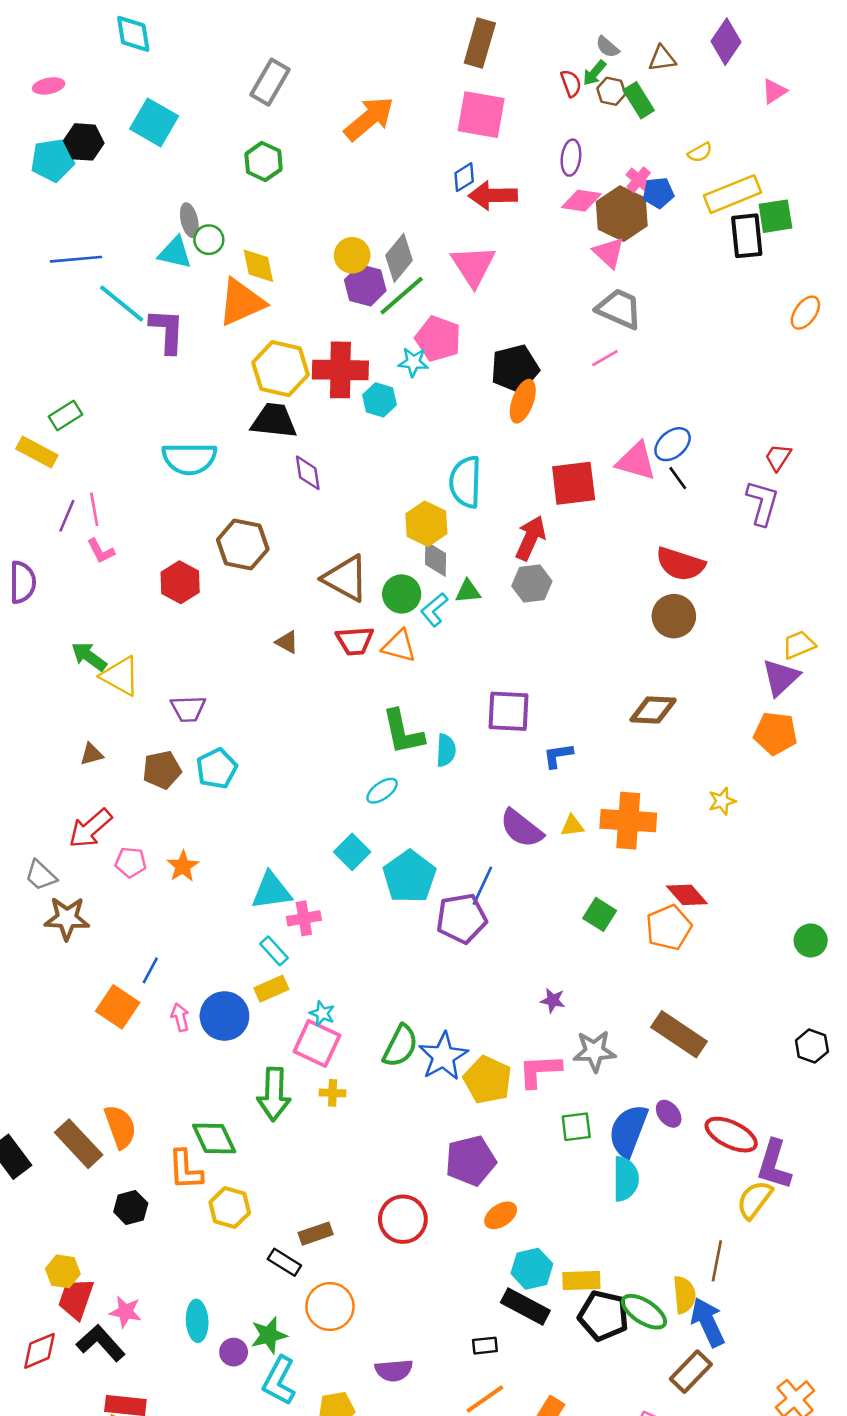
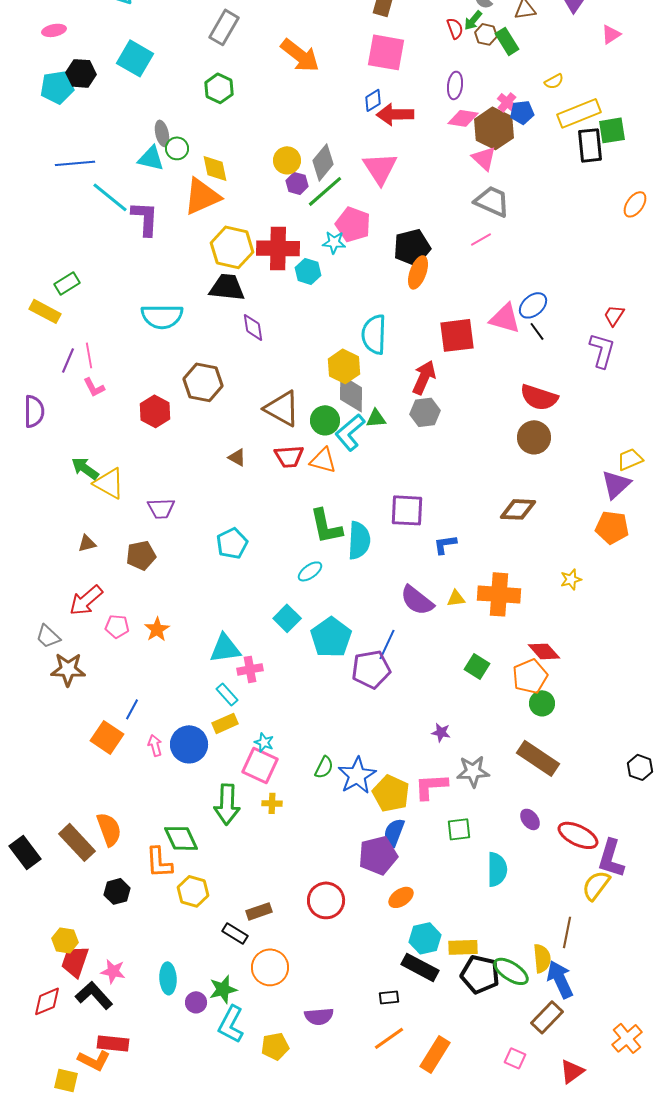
orange arrow: (369, 119) -> (300, 55), turned 78
purple hexagon: (365, 285) -> (297, 183), size x0.7
gray diamond: (435, 559) -> (351, 393), size x1.4
cyan L-shape: (434, 610) -> (350, 432), size x1.4
cyan semicircle: (446, 750) -> (359, 540), size x1.5
cyan pentagon: (217, 769) -> (232, 543), moved
green circle: (811, 940) -> (542, 703), moved
green semicircle: (400, 1046) -> (324, 767), size x0.7
blue semicircle: (628, 1131) -> (394, 832), moved, size x0.7

